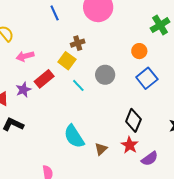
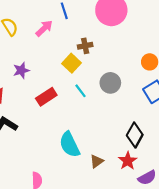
pink arrow: (25, 56) -> (44, 28), moved, turned 144
red rectangle: (44, 79) -> (46, 97), moved
purple star: (23, 90) -> (21, 70), moved

